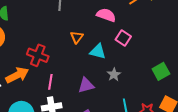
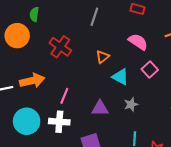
red cross: (38, 55) -> (60, 47), moved

